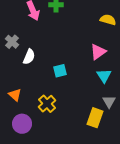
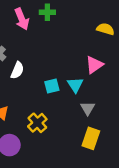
cyan triangle: (104, 76) -> (75, 85), moved
gray triangle: (109, 102) -> (88, 108), moved

